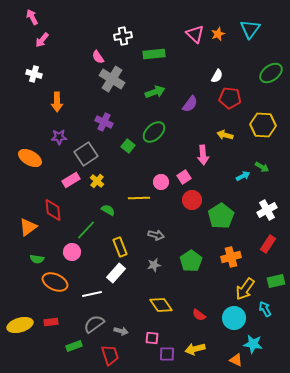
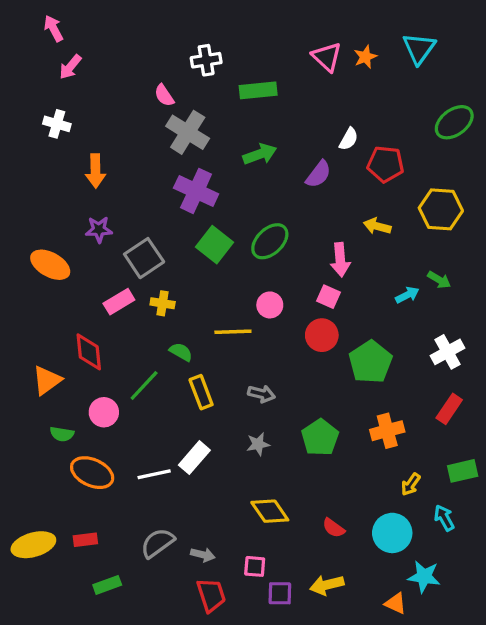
white semicircle: (217, 76) -> (349, 139), moved
purple cross: (104, 122) -> (196, 191), moved, size x1.4
green ellipse: (154, 132) -> (270, 241), moved
green square: (128, 146) -> (214, 245), size x1.5
pink square: (184, 177) -> (329, 297), moved, turned -32
yellow cross: (97, 181) -> (163, 303), turned -32
yellow rectangle: (120, 247) -> (201, 392), moved
pink circle: (72, 252) -> (104, 412), moved
yellow arrow: (245, 289) -> (411, 484), size x0.6
white line: (92, 294) -> (154, 474), moved
green rectangle: (74, 346) -> (107, 585), moved
red trapezoid: (110, 355) -> (211, 595), moved

